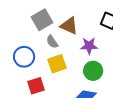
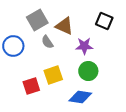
blue circle: (24, 57) -> (13, 46), moved
yellow square: (57, 64) -> (53, 75), moved

